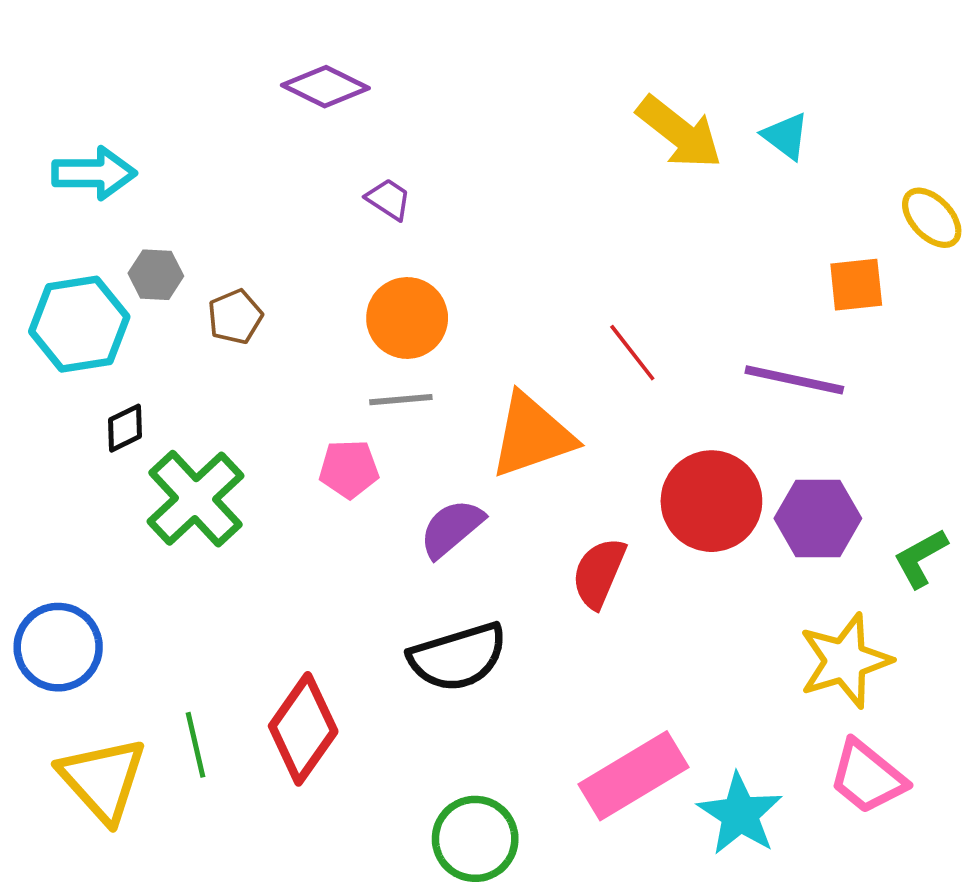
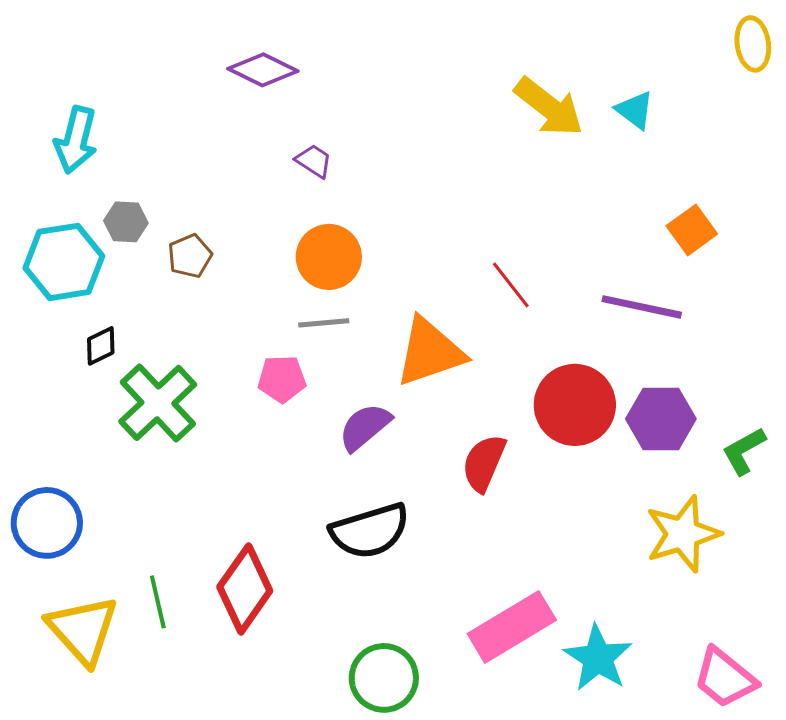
cyan arrow: (94, 173) -> (76, 140), turned 104
yellow ellipse: (932, 218) -> (753, 44), moved, turned 36
orange square: (856, 285) -> (692, 230), turned -30
pink trapezoid: (867, 777) -> (725, 678), moved

